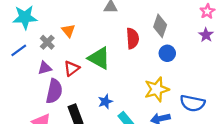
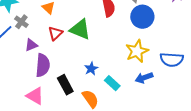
gray cross: (47, 42) -> (21, 22), moved
blue circle: (167, 53) -> (142, 17), size x1.5
red triangle: (72, 68) -> (55, 33), moved

